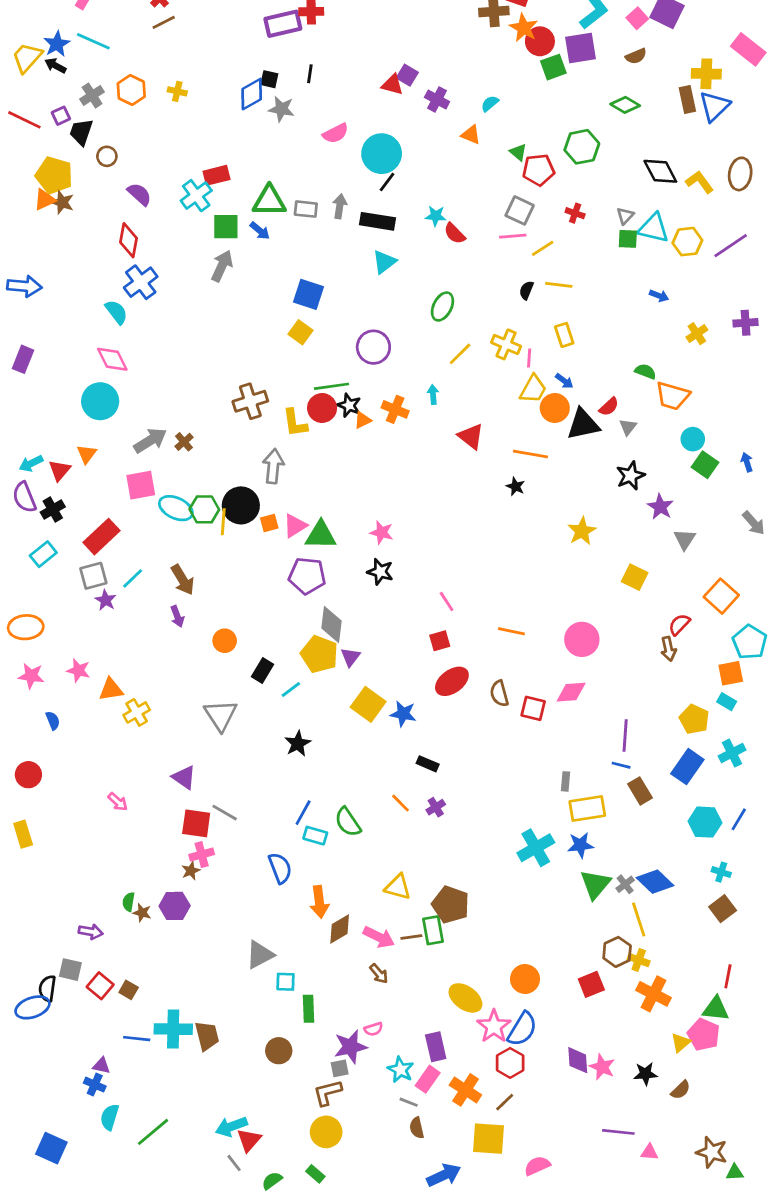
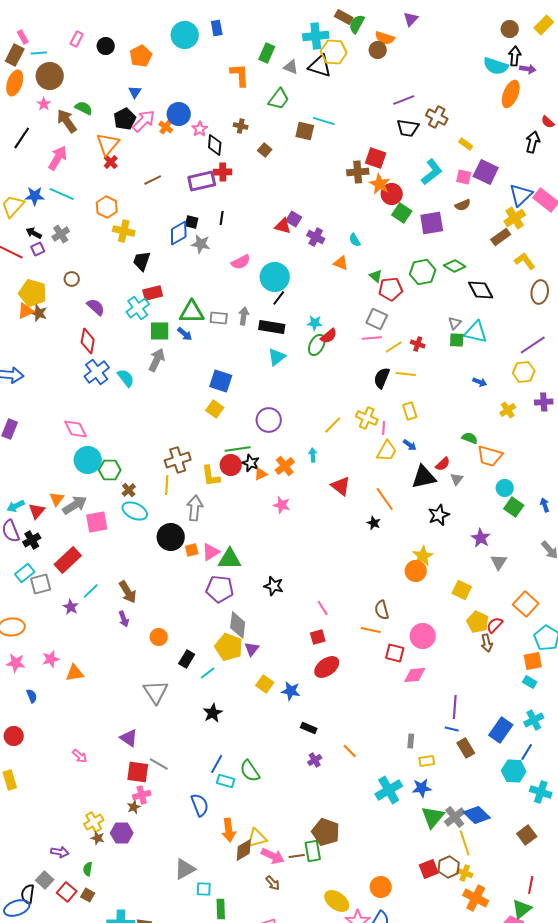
pink square: (637, 18) -> (464, 177), turned -35
brown line: (164, 22) -> (153, 180), moved
blue star: (57, 44) -> (35, 196), turned 30
purple square: (580, 48) -> (432, 223), moved
black arrow: (55, 66) -> (34, 233), moved
green square: (553, 67) -> (402, 213), turned -36
yellow cross: (706, 74) -> (515, 218), turned -35
orange hexagon: (131, 90) -> (107, 207), moved
yellow cross: (177, 91) -> (124, 231), size x1.5
brown rectangle: (687, 99) -> (501, 237), turned 66
cyan semicircle: (490, 104) -> (355, 240), turned -80
green diamond: (625, 105) -> (455, 266), moved
blue triangle: (714, 106) -> (521, 195), moved
black trapezoid: (81, 132) -> (142, 261), moved
yellow L-shape: (700, 182) -> (525, 261), moved
red cross: (575, 213) -> (418, 344), moved
red semicircle: (455, 233) -> (329, 336), turned -84
yellow hexagon: (687, 242) -> (524, 372), moved
black semicircle: (526, 290) -> (382, 378), size x1.5
green ellipse: (442, 307) -> (317, 345), moved
cyan semicircle: (116, 312) -> (126, 378), moved
cyan circle: (100, 401) -> (88, 460), moved
orange circle: (555, 408) -> (416, 571), moved
orange cross: (395, 409) -> (285, 466), turned 30
gray arrow: (150, 440) -> (75, 505), moved
orange line: (530, 454) -> (385, 499), turned 45
black star: (631, 476) -> (439, 515), moved
cyan ellipse: (176, 508) -> (135, 511), moved
green hexagon: (204, 509) -> (110, 470), moved
yellow line: (223, 522) -> (167, 485), moved
pink star: (382, 532) -> (282, 505), moved
gray square: (93, 576) -> (41, 584), moved
pink star: (78, 670) -> (51, 659), turned -30
brown semicircle: (499, 693) -> (382, 610), moved
yellow square: (368, 704) -> (265, 684), size x0.7
red square: (533, 708) -> (395, 653), moved
yellow cross: (137, 712) -> (94, 822), moved
yellow pentagon: (694, 719) -> (478, 622), moved
orange line: (401, 803) -> (350, 751), moved
yellow rectangle: (587, 809) -> (427, 761), size x0.6
blue line: (739, 819) -> (527, 752), moved
cyan cross: (721, 872) -> (541, 792), moved, size x1.5
gray cross: (625, 884) -> (455, 817), size x1.5
yellow triangle: (398, 887) -> (257, 838), moved, turned -30
green semicircle: (129, 902) -> (88, 869), moved
gray square: (70, 970) -> (45, 880), turned 30
red square: (591, 984) -> (429, 869), moved
green triangle: (716, 1009) -> (522, 909), turned -45

